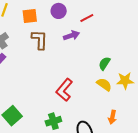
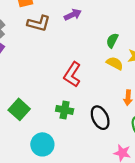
brown L-shape: (40, 40) -> (39, 23), turned 110
green cross: (53, 121) -> (65, 110), turned 35

